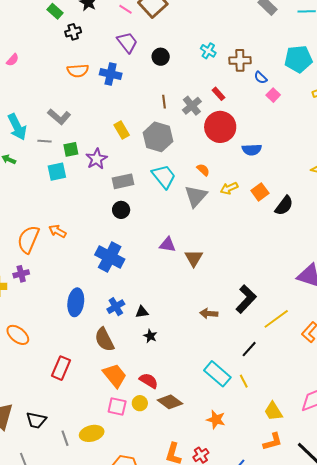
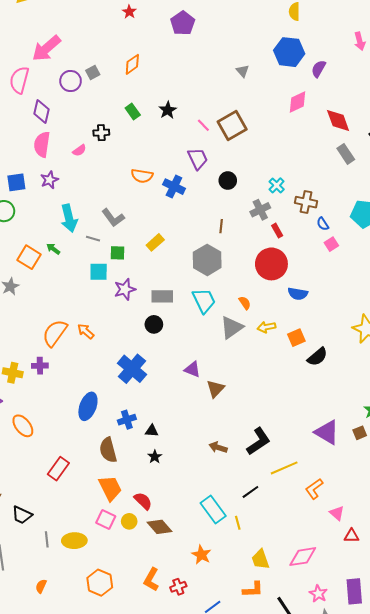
black cross: (73, 32) -> (101, 133), moved
gray cross: (192, 106) -> (260, 210), moved
yellow rectangle: (122, 130) -> (155, 242), moved, turned 66
purple star: (97, 159) -> (125, 289), moved

